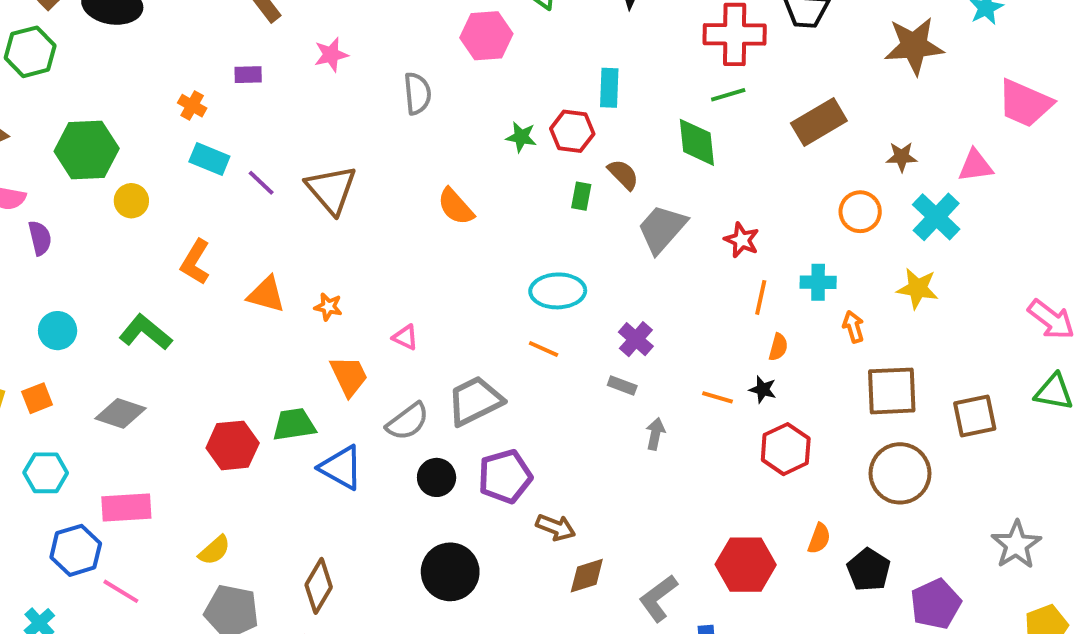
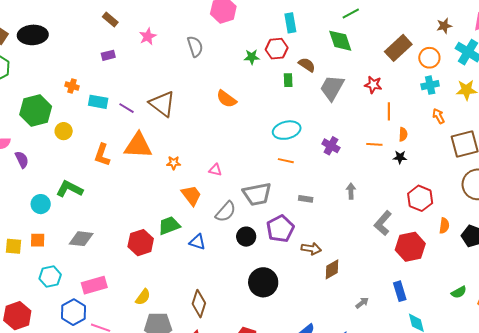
orange cross: (192, 106) -> (72, 86), moved
brown rectangle: (819, 122) -> (398, 48), moved
cyan cross: (818, 282) -> (430, 85), moved
orange triangle: (266, 294) -> (138, 146), moved, size x1.4
green L-shape: (145, 332) -> (69, 189), moved
gray rectangle: (622, 386) -> (306, 199), moved
orange line: (717, 397) -> (374, 144), moved
orange square: (37, 398) -> (38, 240), turned 35
gray trapezoid: (475, 401) -> (257, 194), turned -152
red hexagon: (786, 449) -> (420, 198), moved
blue triangle: (341, 468) -> (197, 242), size x0.7
gray L-shape: (658, 598) -> (383, 223), moved

